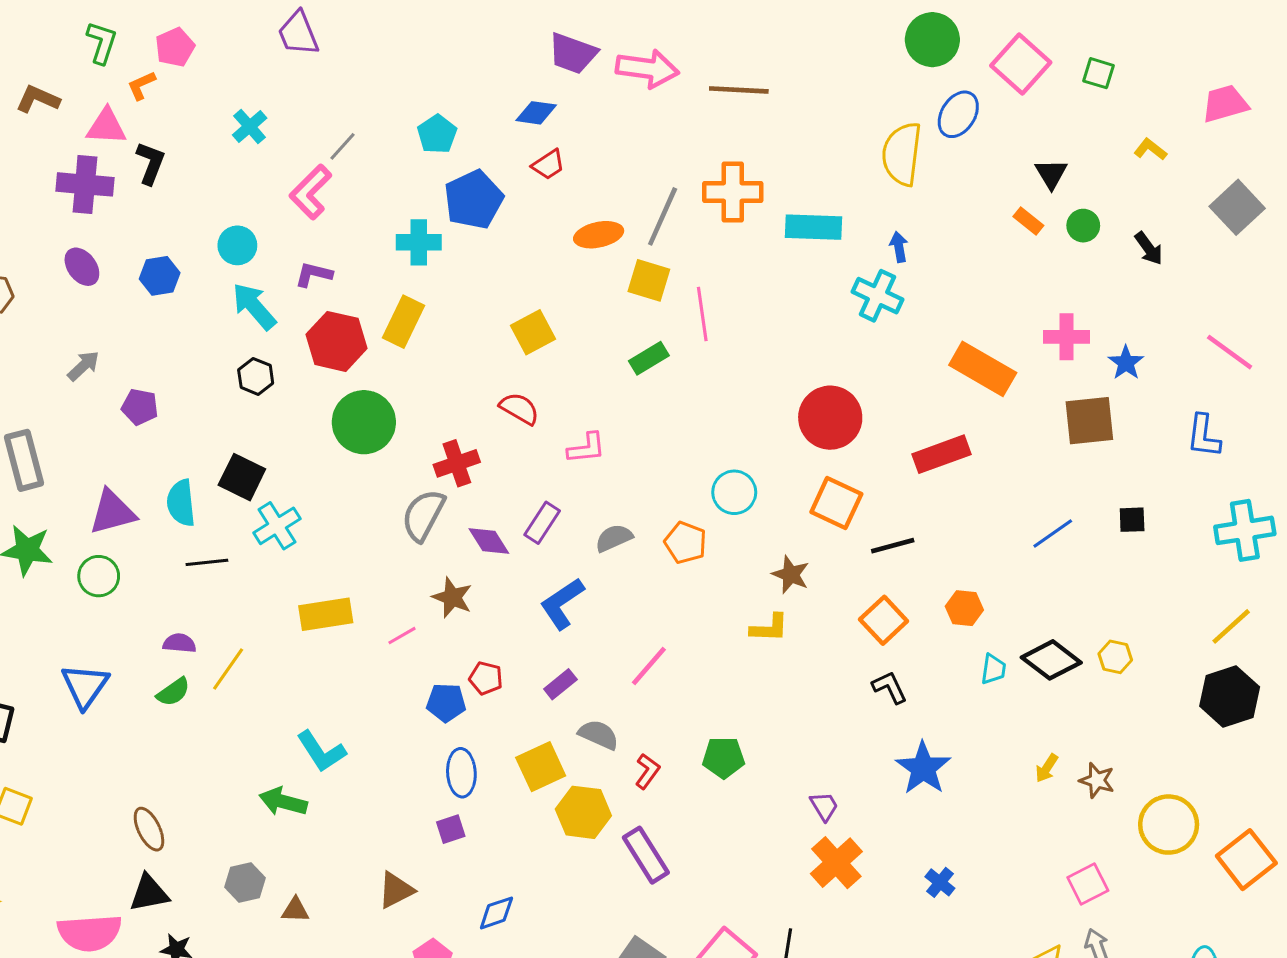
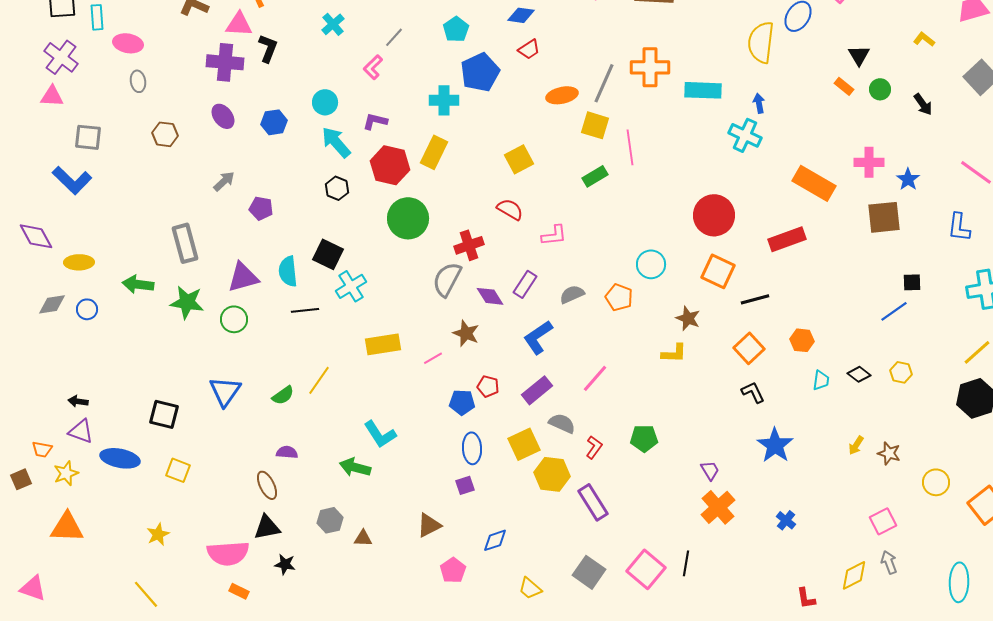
pink L-shape: (311, 192) -> (373, 67), size x0.7
blue line: (1053, 533) -> (894, 311), moved
purple semicircle: (179, 643) -> (287, 452), moved
black diamond: (1051, 660) -> (859, 374), size x0.6
purple rectangle: (560, 684) -> (537, 390), size x1.4
yellow circle: (1169, 825) -> (936, 482), size x0.7

